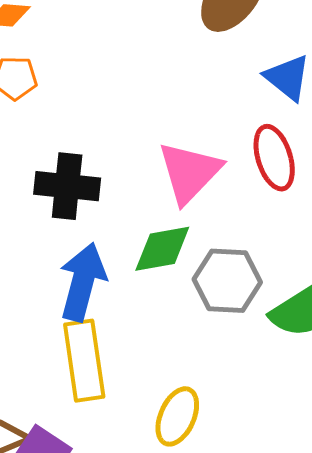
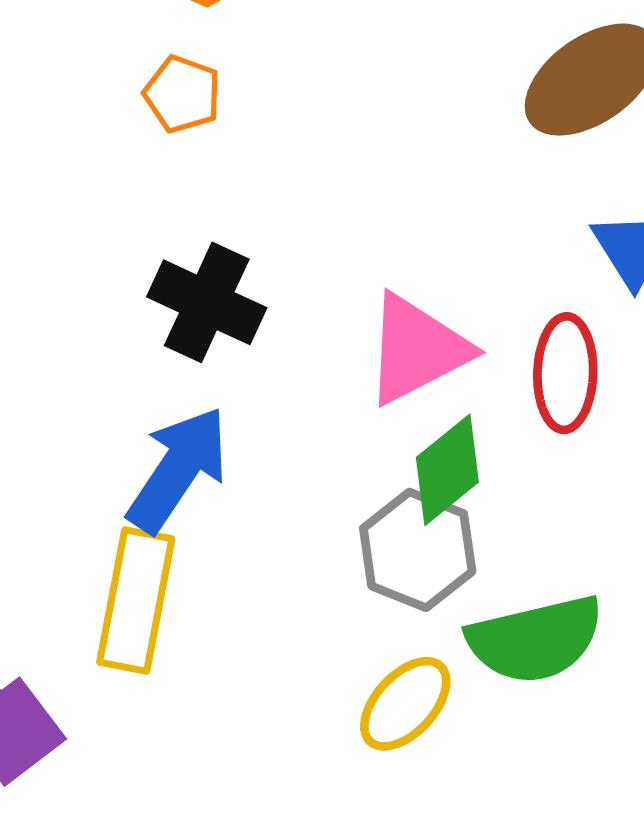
green diamond: (162, 249) -> (447, 470), moved, turned -48
yellow ellipse: (177, 416) -> (405, 704), moved

